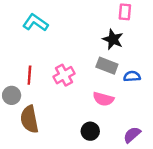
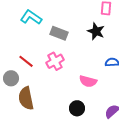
gray rectangle: (107, 66) -> (59, 33), moved
red line: (29, 75) -> (26, 61), turned -56

